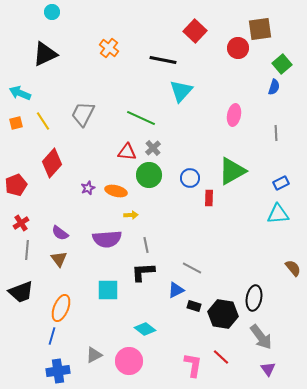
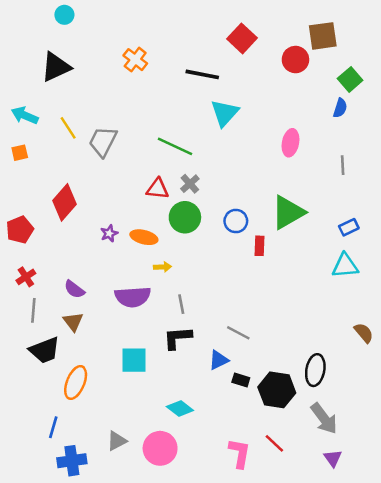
yellow line: (43, 121) -> (68, 128), moved
black trapezoid: (21, 292) -> (45, 350), moved
blue line: (52, 336) -> (53, 427), moved

